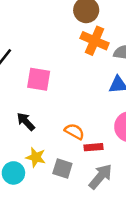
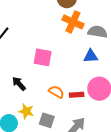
pink square: (39, 79) -> (43, 57), moved
red rectangle: (94, 147) -> (77, 95), moved

